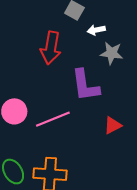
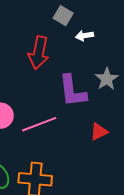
gray star: (112, 53) -> (107, 79), moved, turned 30

